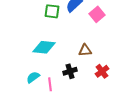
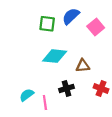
cyan diamond: (44, 47) -> (55, 56), moved
red cross: (102, 71) -> (101, 88), turned -32

